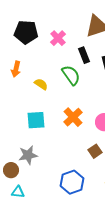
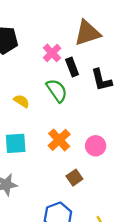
pink cross: (58, 38) -> (52, 53), moved
brown square: (95, 151) -> (74, 178), moved

